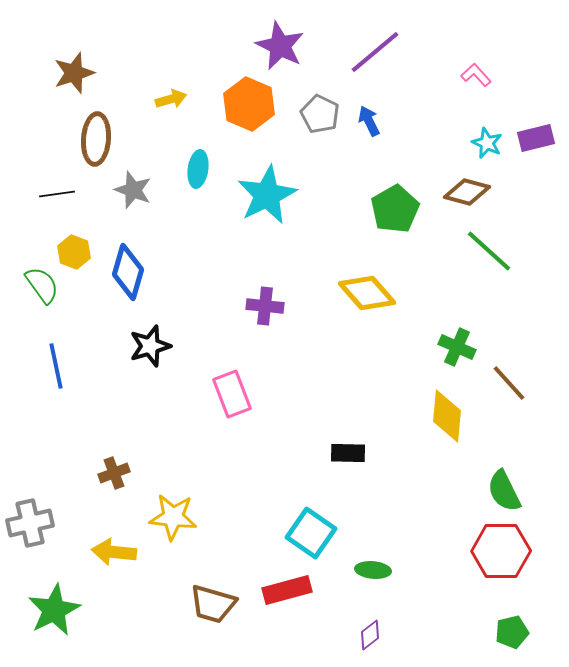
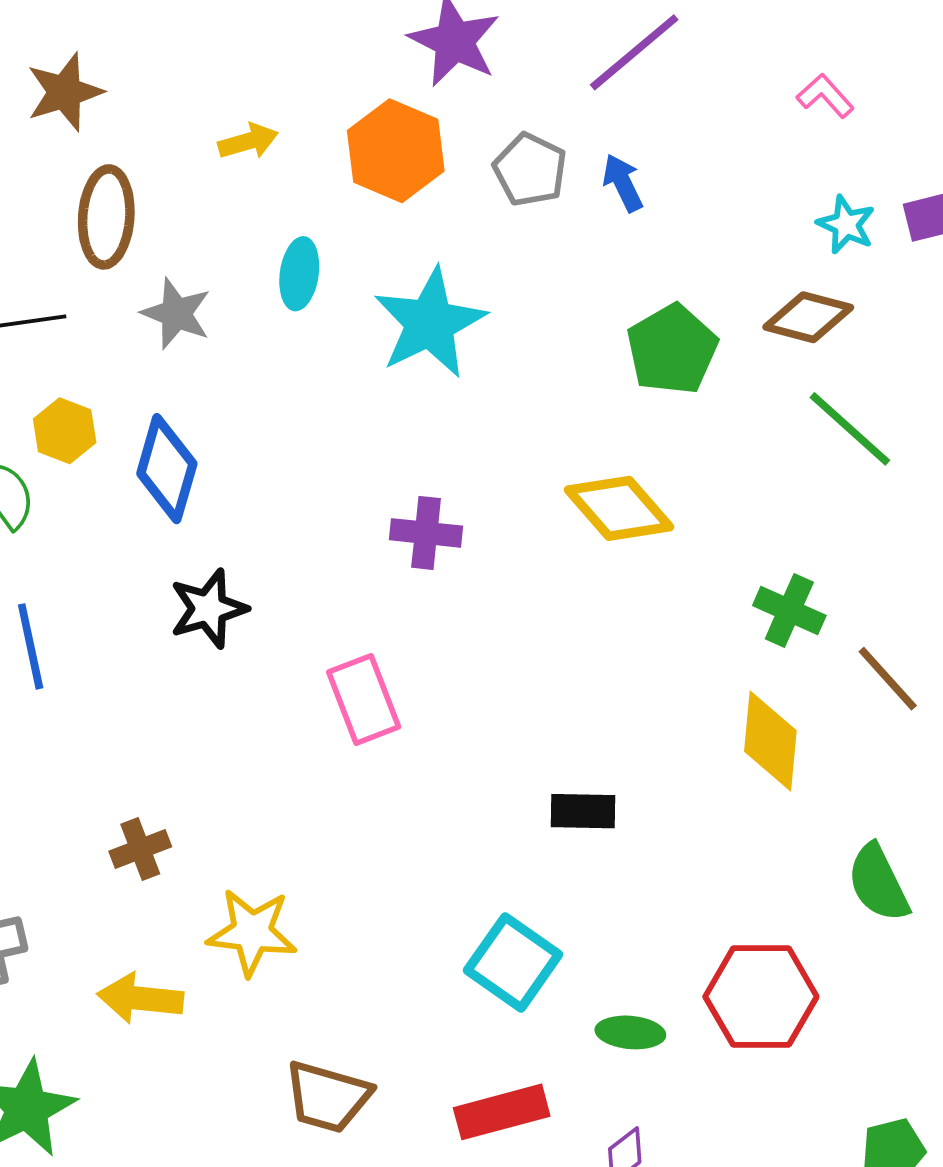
red hexagon: (501, 551) -> (761, 997), moved
red rectangle: (287, 590) -> (502, 1112), moved

